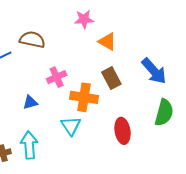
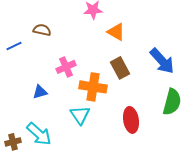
brown semicircle: (32, 40) -> (42, 30), size x0.7
cyan arrow: (29, 145) -> (39, 134), turned 136

